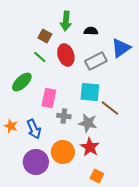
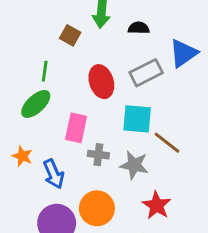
red ellipse: (66, 55) -> (101, 82), moved
green line: (40, 57) -> (45, 71), moved, turned 56
orange star: (11, 126) -> (22, 156), moved
red star: (90, 147) -> (157, 205), moved

